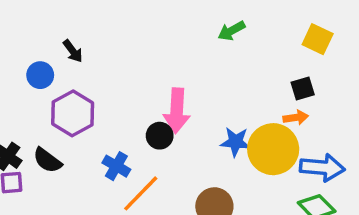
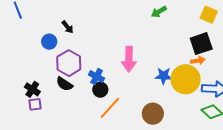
black square: (303, 89) -> (201, 44), size x1.6
black circle: (160, 136) -> (100, 90), moved
black semicircle: (47, 160) -> (64, 84), moved
blue cross: (116, 166) -> (97, 77), moved

